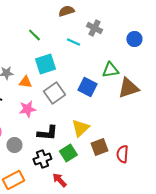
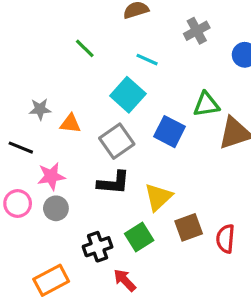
gray cross: (94, 28) -> (197, 31), moved, turned 35
cyan square: (45, 64) -> (128, 95), moved, turned -30
pink star: (27, 109) -> (51, 176), moved
black L-shape: (47, 133) -> (114, 183), moved
gray circle: (14, 145) -> (56, 208), moved

